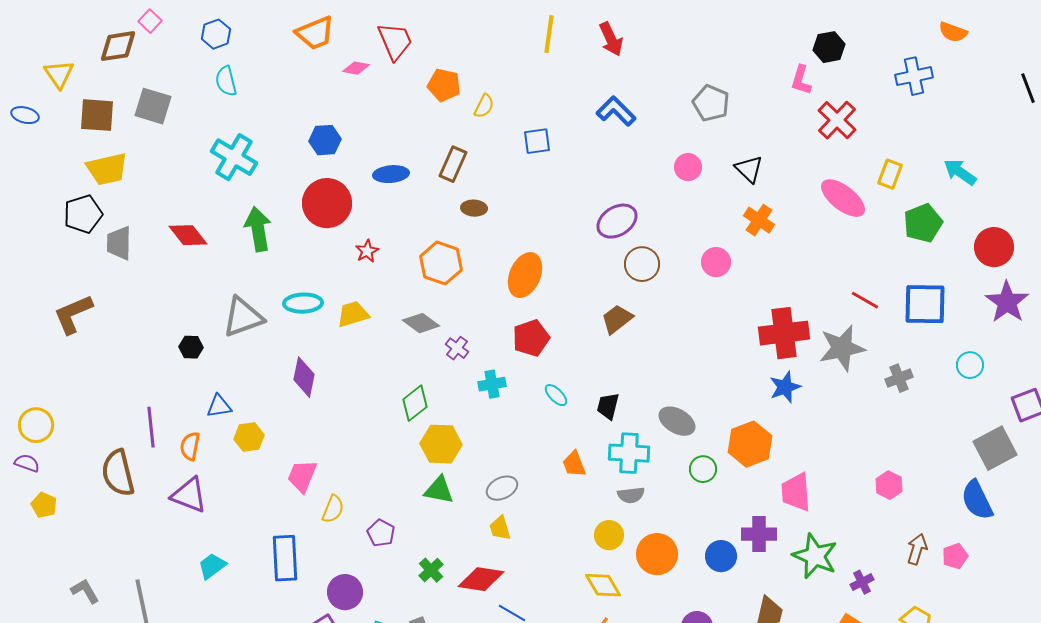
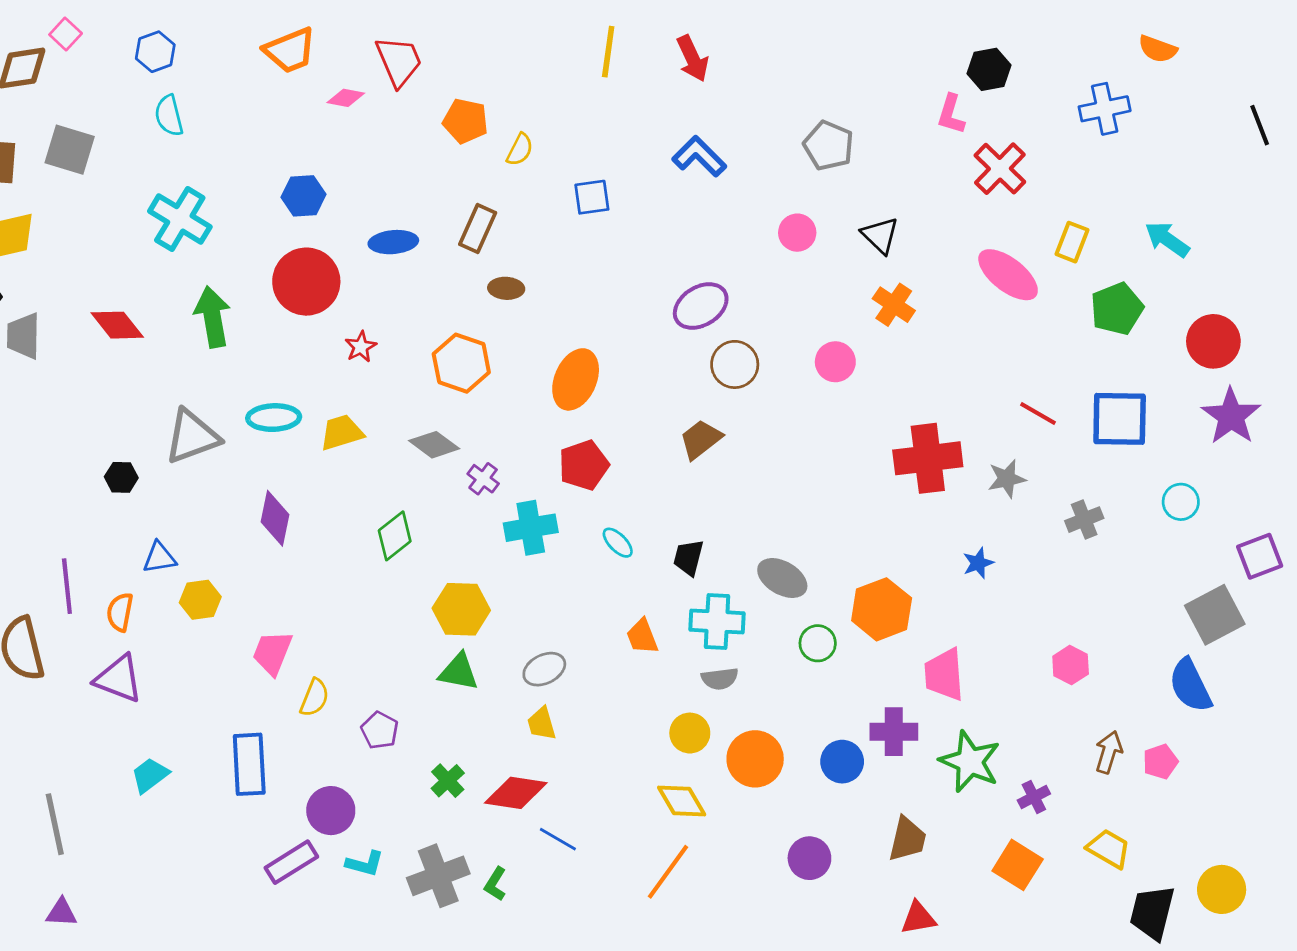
gray star: (842, 348) -> (1007, 479), size x0.6
cyan cross: (492, 384) -> (531, 528), size x1.4
blue star: (785, 387) -> (978, 563), moved, size x0.7
green diamond: (415, 403) -> (395, 536), moved

